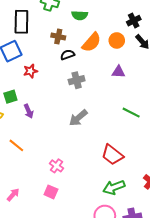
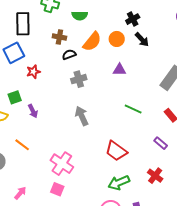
gray arrow: (78, 118) -> (82, 116), turned 108
pink cross: (56, 166) -> (62, 164), size x1.6

